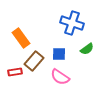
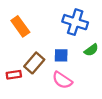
orange rectangle: (21, 38) -> (20, 26), moved

